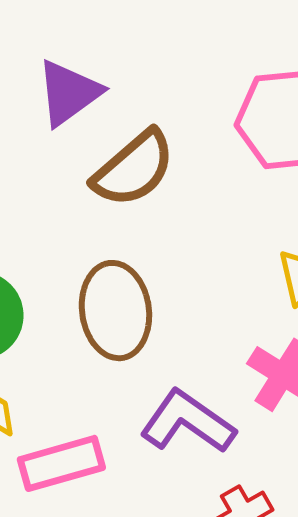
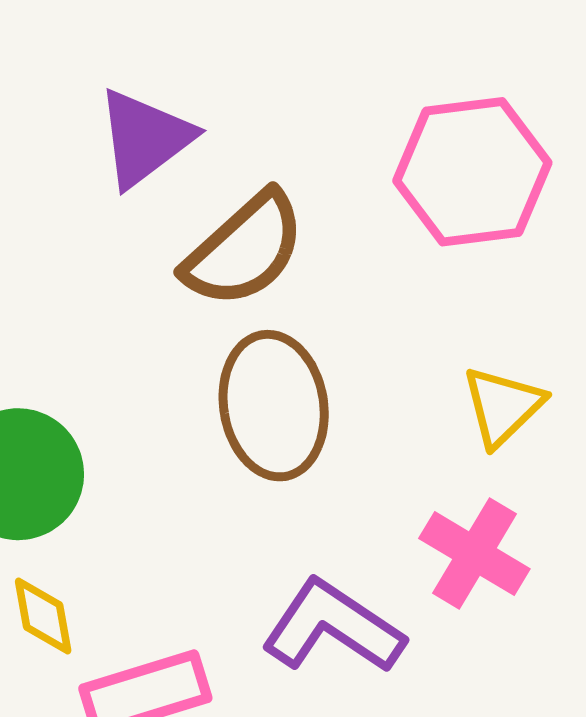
brown ellipse: (115, 311) -> (274, 406), moved

